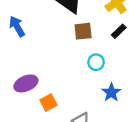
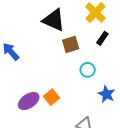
orange square: (49, 103) -> (52, 97), moved

